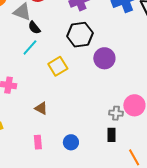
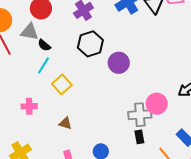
yellow square: (58, 66) -> (62, 84), moved
gray cross: (116, 113) -> (140, 115), size x1.6

